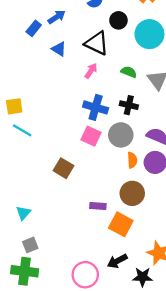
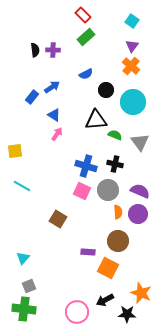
black triangle: (97, 43) -> (96, 120), moved, turned -30
pink arrow: (91, 71) -> (57, 134), moved
yellow square: (14, 106) -> (15, 151), moved

